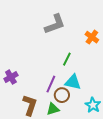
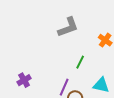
cyan triangle: (73, 82) -> (101, 85), moved

